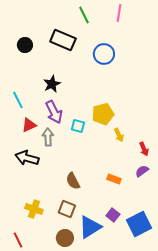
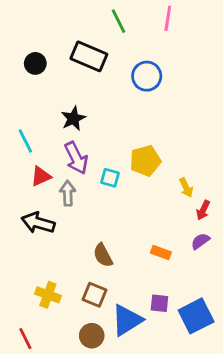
yellow arrow: (119, 135) -> (186, 188), moved
red arrow: (144, 149) -> (203, 210), turned 48
purple square: (113, 215) -> (159, 303), turned -32

